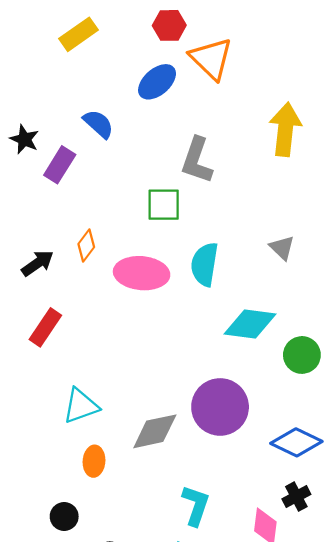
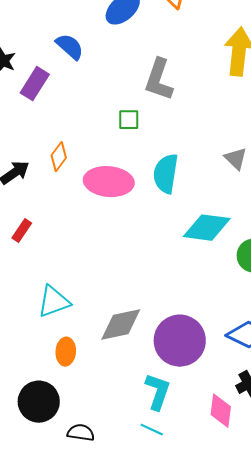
green square: (164, 205) -> (129, 120), size x0.7
red rectangle: (45, 327) -> (22, 231), size x0.7
purple circle: (220, 407) -> (180, 341), moved
black circle: (64, 516) -> (39, 402), size x1.6

